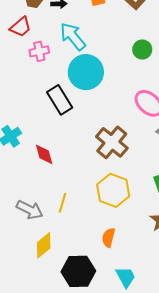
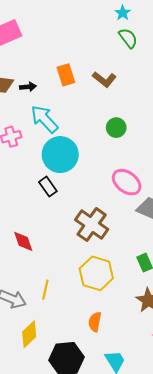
black rectangle: (60, 100) -> (48, 187), moved, size x0.7

